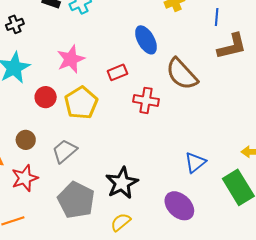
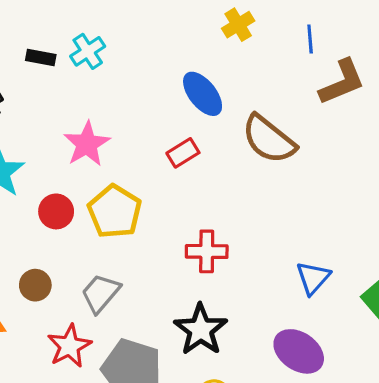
red rectangle: (117, 72) -> (183, 153), moved
red cross: (146, 100) -> (207, 251), moved
red star: (25, 178) -> (69, 346), moved

